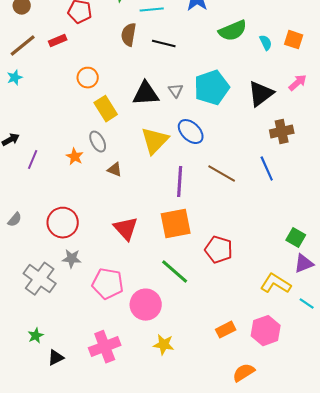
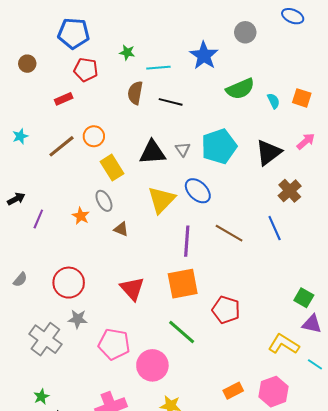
brown line: (23, 46) -> (62, 146), moved
brown cross: (282, 132) -> (290, 191), turned -30
purple triangle: (304, 264) -> (312, 324), turned 35

